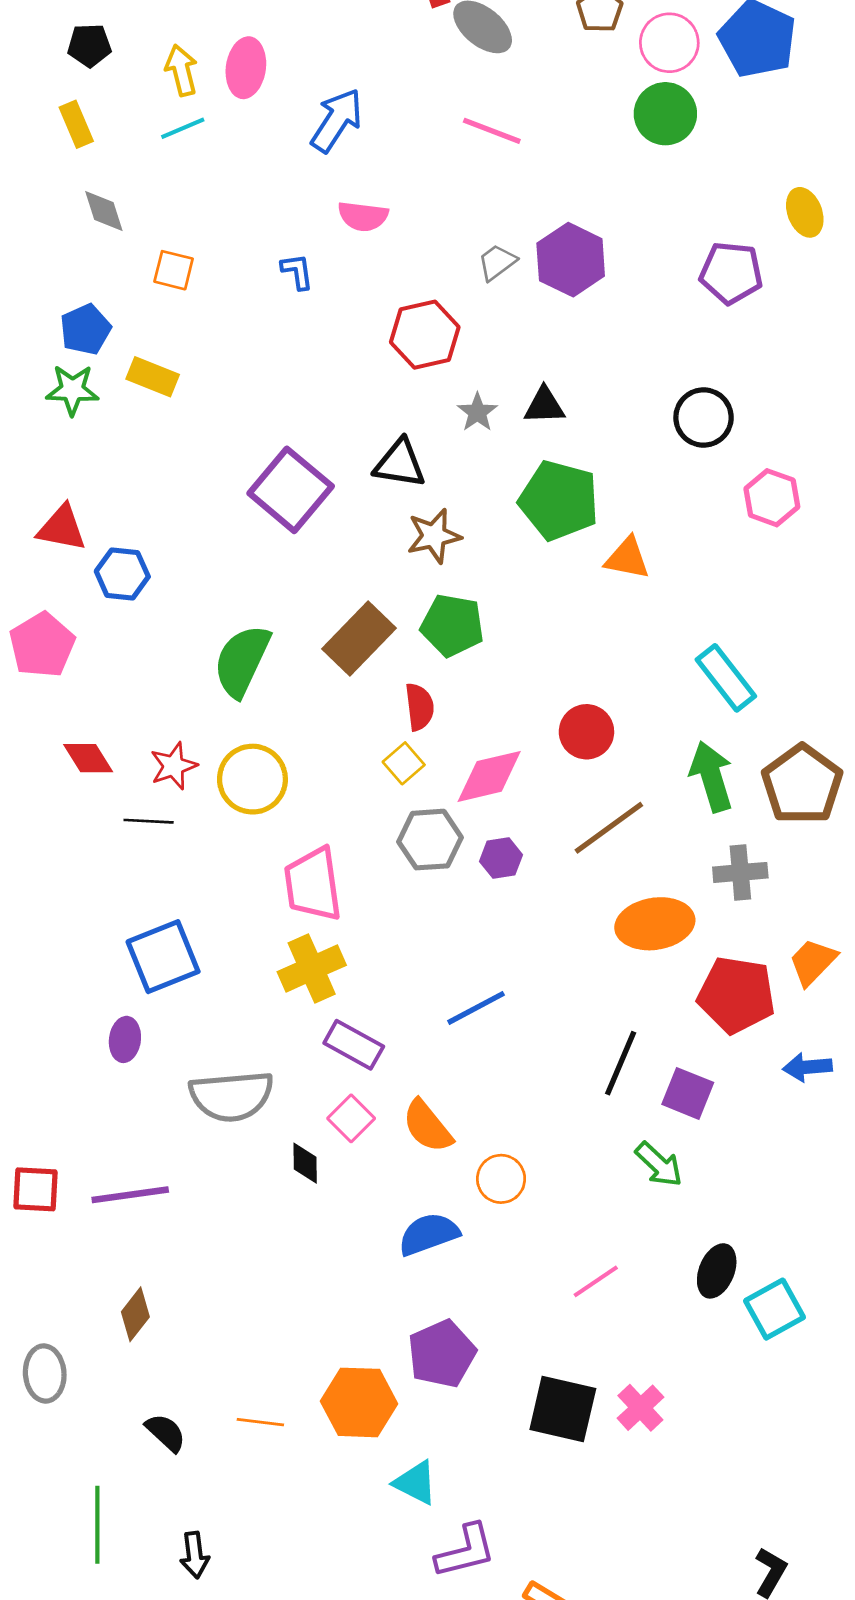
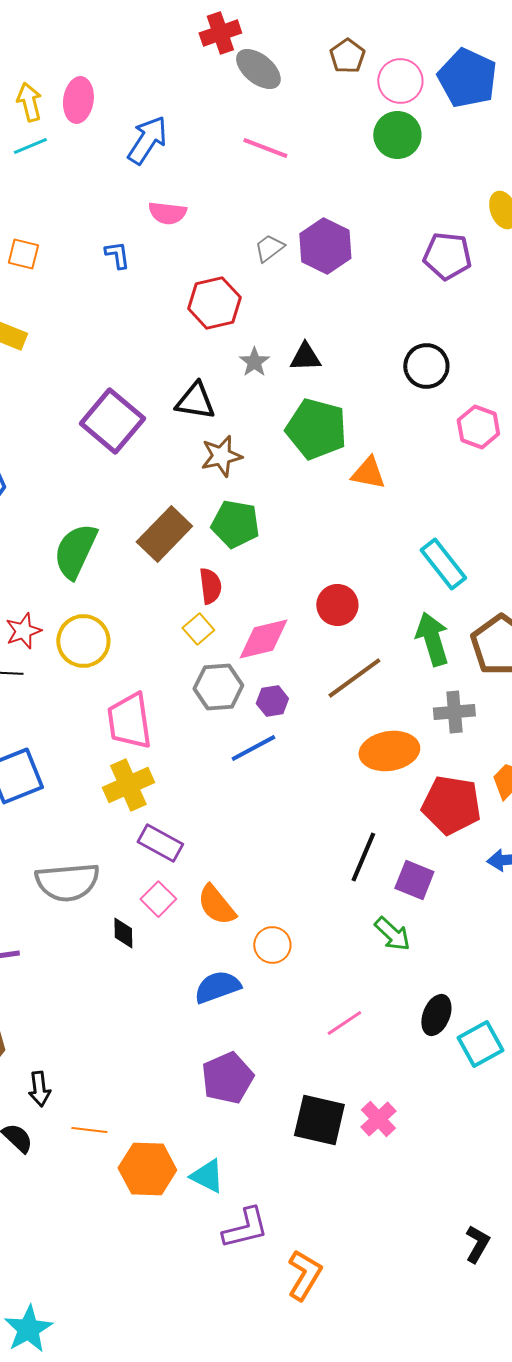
blue line: (476, 1008) -> (253, 748), moved
orange hexagon: (359, 1402) -> (147, 1169), moved
black arrow: (195, 1555) -> (39, 1089), moved

